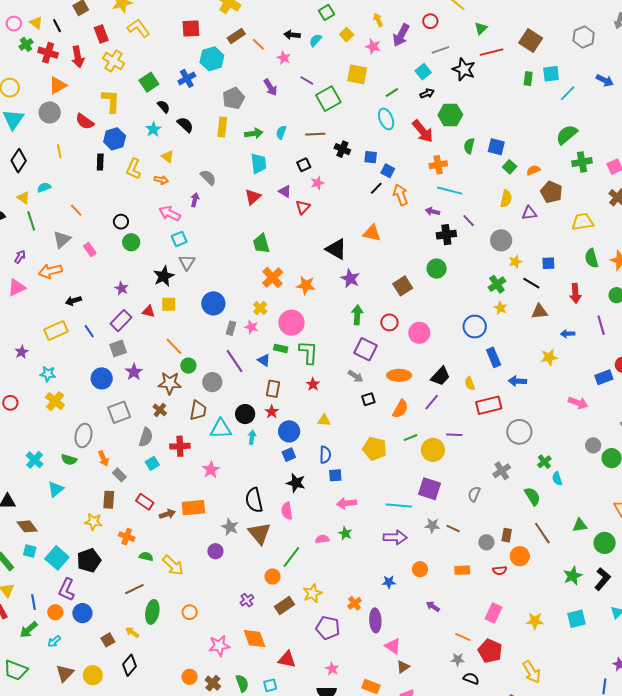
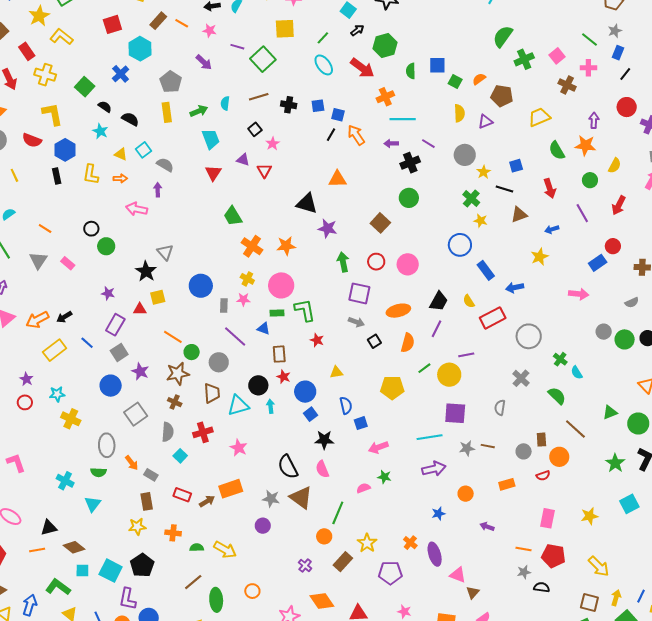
cyan square: (179, 239) -> (144, 150), moved
orange arrow: (50, 271) -> (37, 320), moved
red circle: (10, 403) -> (25, 402), moved

